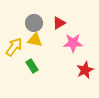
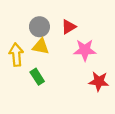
yellow arrow: (14, 47) -> (16, 55), turned -42
red star: (85, 70) -> (99, 81), turned 30

